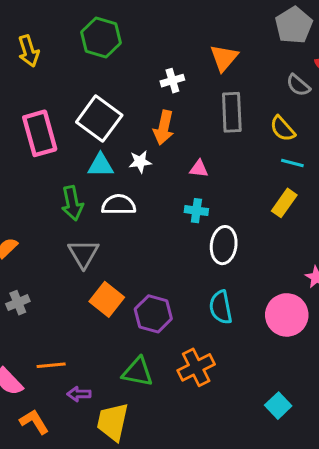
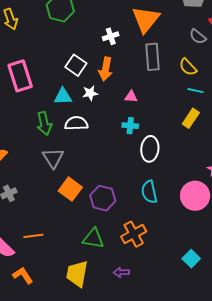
orange triangle: (224, 58) -> (146, 19), size x1.4
white square: (99, 119) -> (76, 65), moved, size x0.7
purple arrow: (79, 394) -> (121, 272), moved

